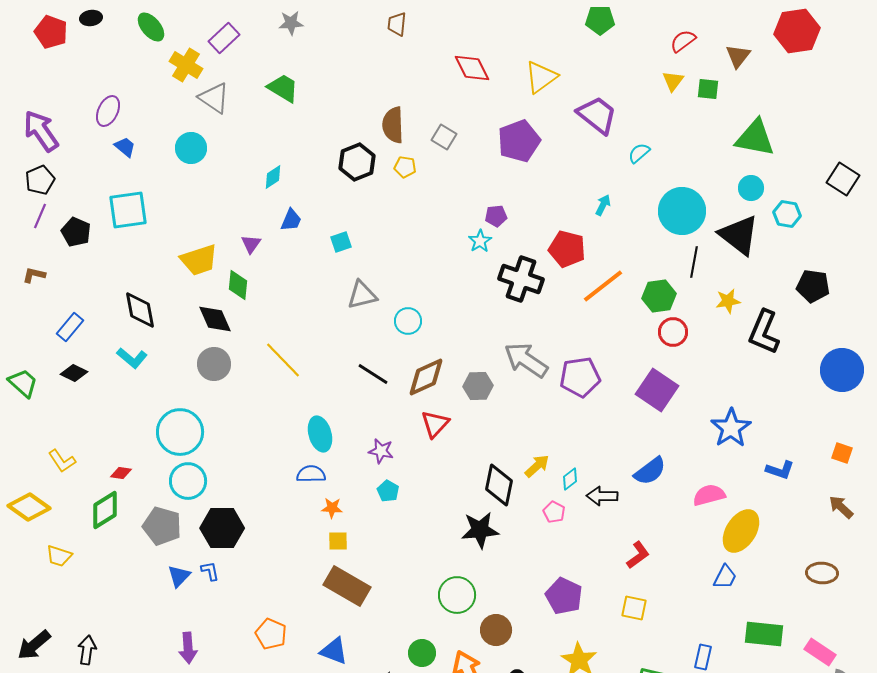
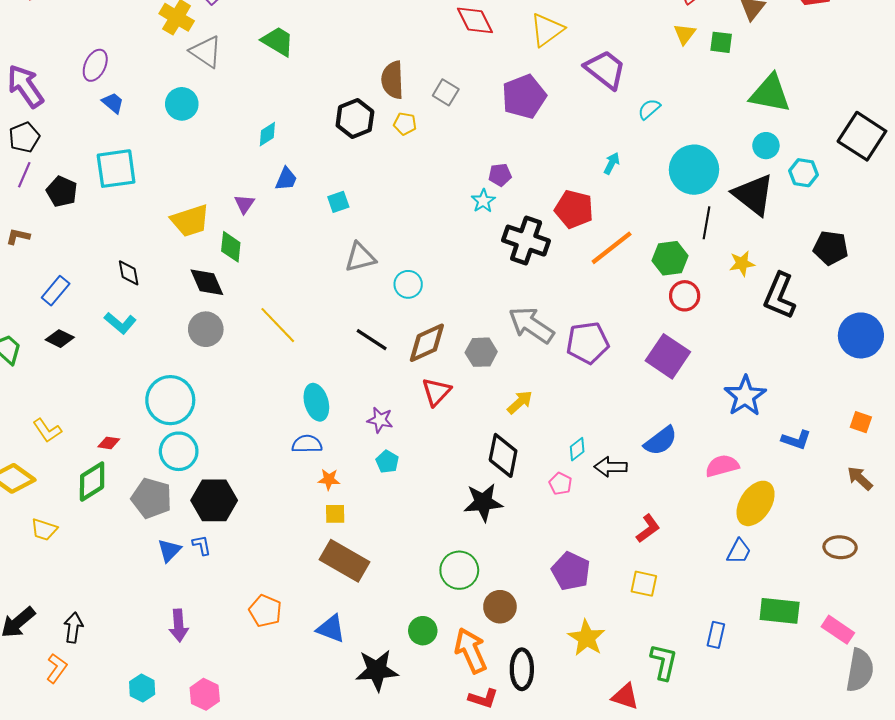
black square: (843, 179) -> (862, 136), size x1.4
black diamond: (140, 310) -> (129, 273), size x0.7
yellow arrow: (537, 466) -> (520, 402), moved

